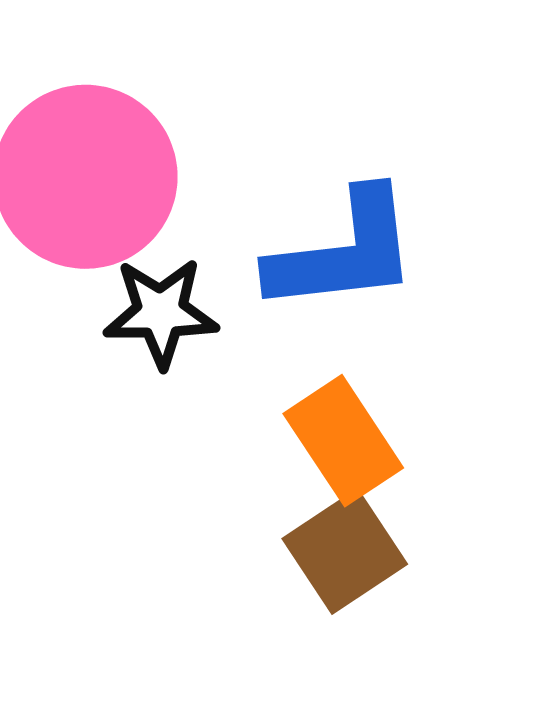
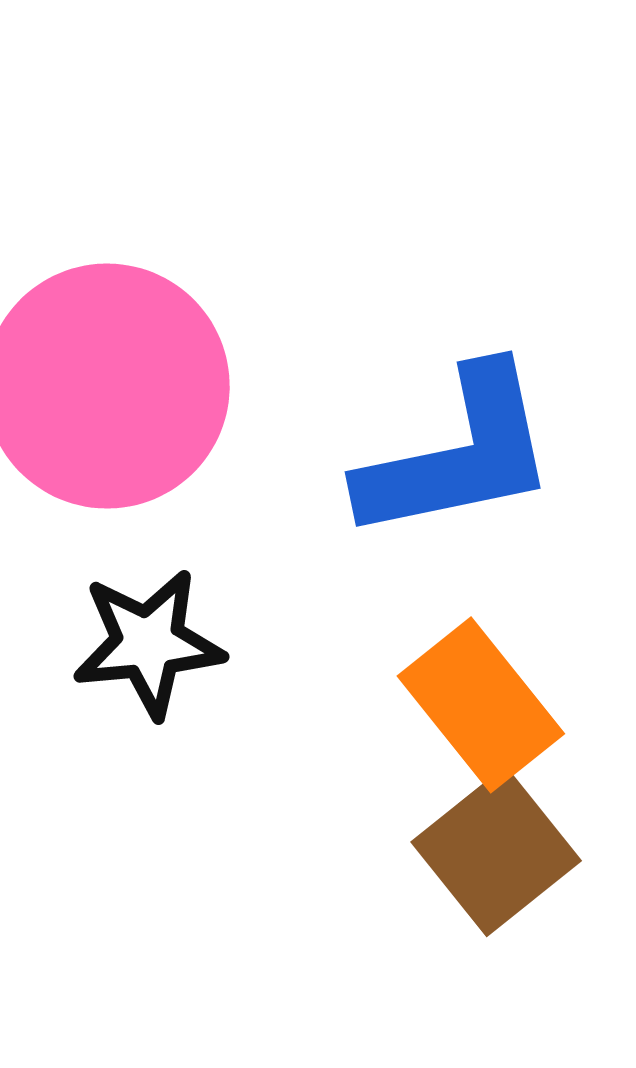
black star: (161, 313) -> (148, 643), moved

